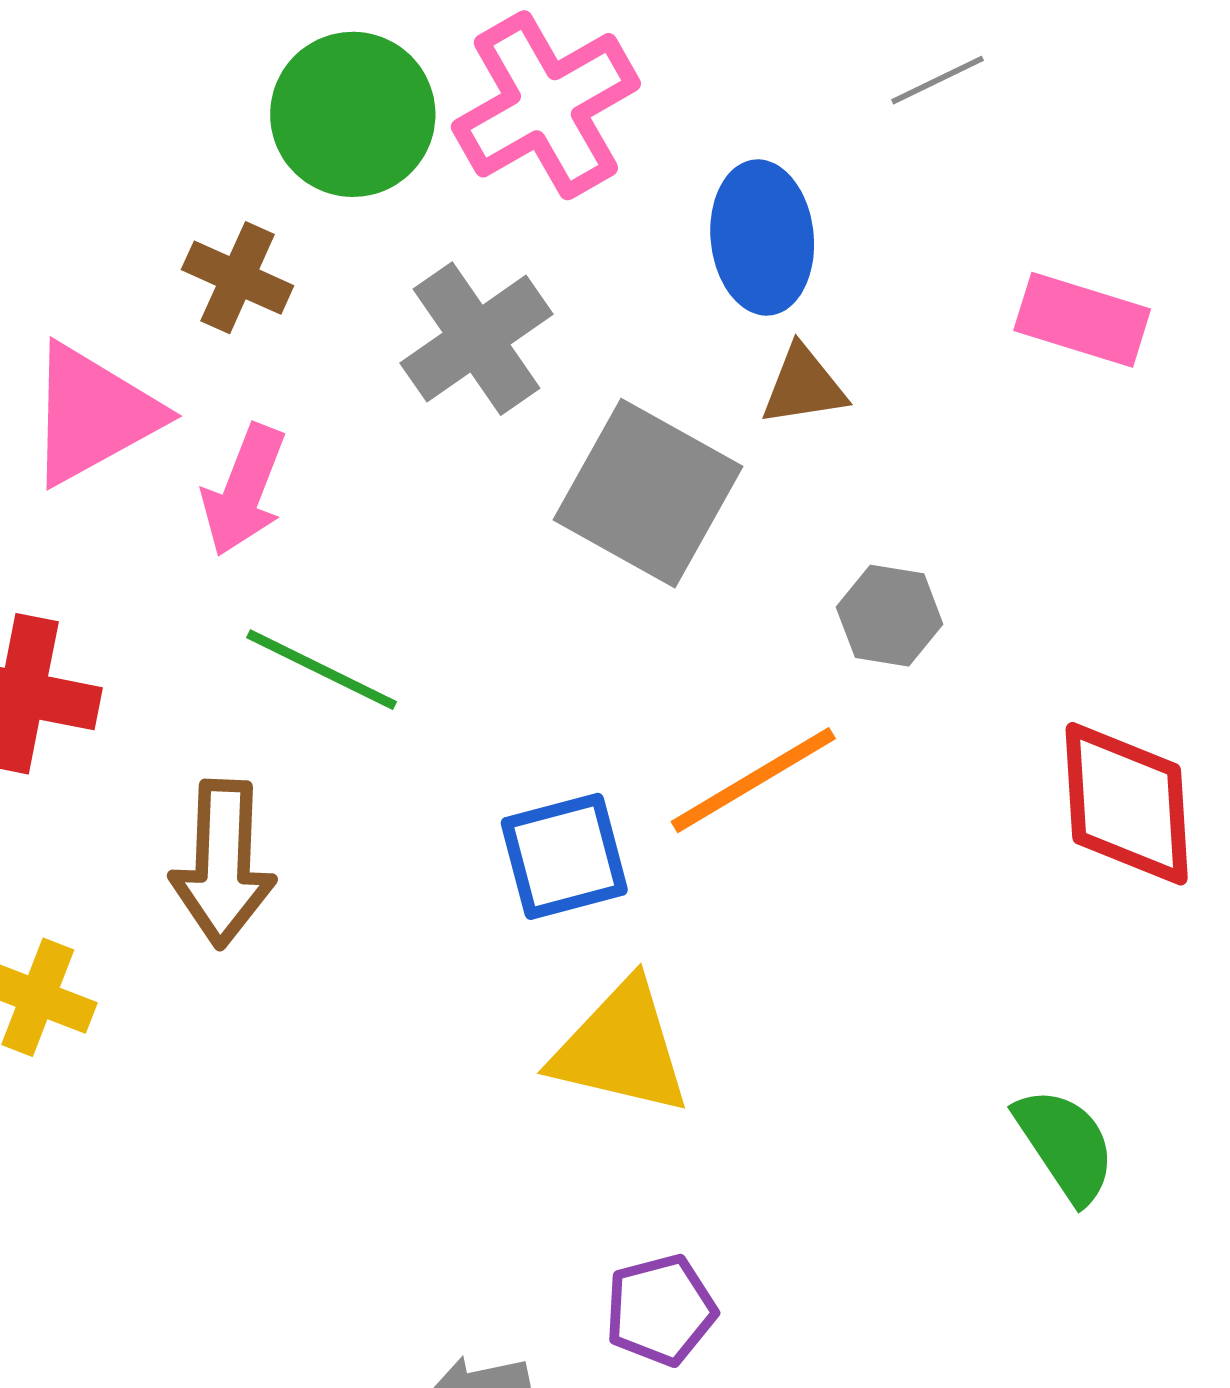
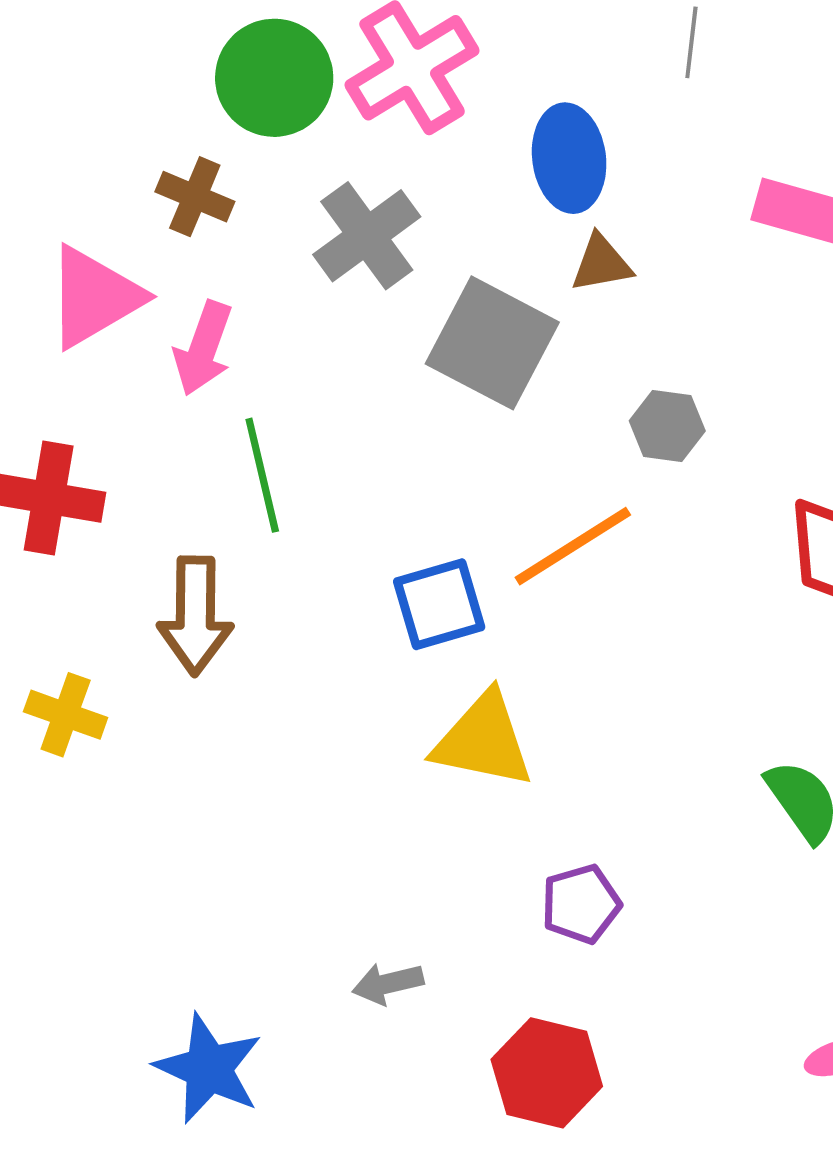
gray line: (938, 80) -> (691, 42), turned -56
green line: (322, 670) -> (262, 475), turned 52
purple pentagon: (661, 1310) -> (581, 904), moved

